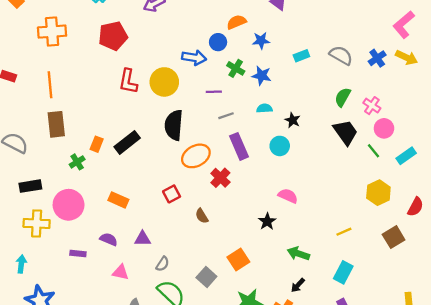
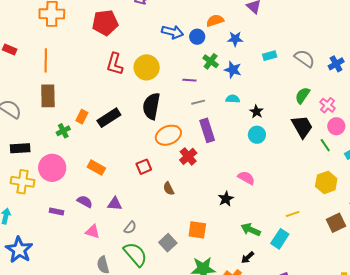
blue arrow: (194, 58) -> (173, 32), moved
cyan circle: (280, 146) -> (257, 135), moved
orange square: (238, 259) -> (197, 230), turned 36
cyan rectangle: (343, 272) -> (280, 239), moved

